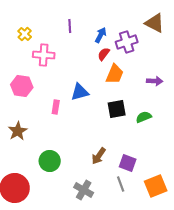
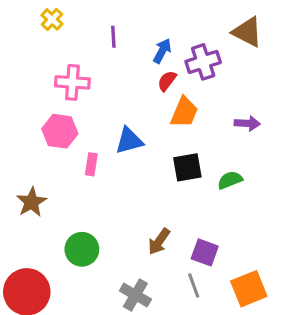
yellow cross: (25, 34) -> (52, 19), moved
pink hexagon: (22, 86) -> (60, 131), moved

